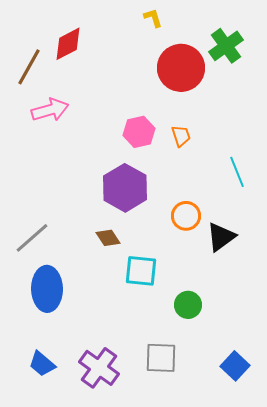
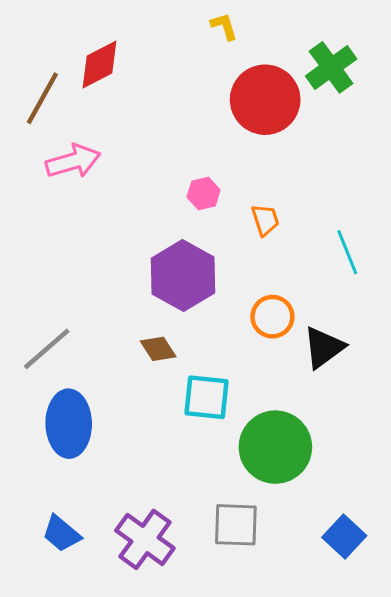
pink hexagon: (139, 132) -> (204, 193), size x0.7
orange trapezoid: (181, 136) -> (265, 220), moved
green circle: (188, 305) -> (275, 447), size x1.8

